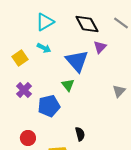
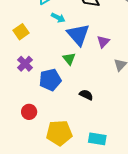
purple triangle: (100, 47) -> (103, 42), moved
cyan arrow: (44, 48) -> (58, 18), moved
black semicircle: (80, 134) -> (86, 95), moved, turned -48

